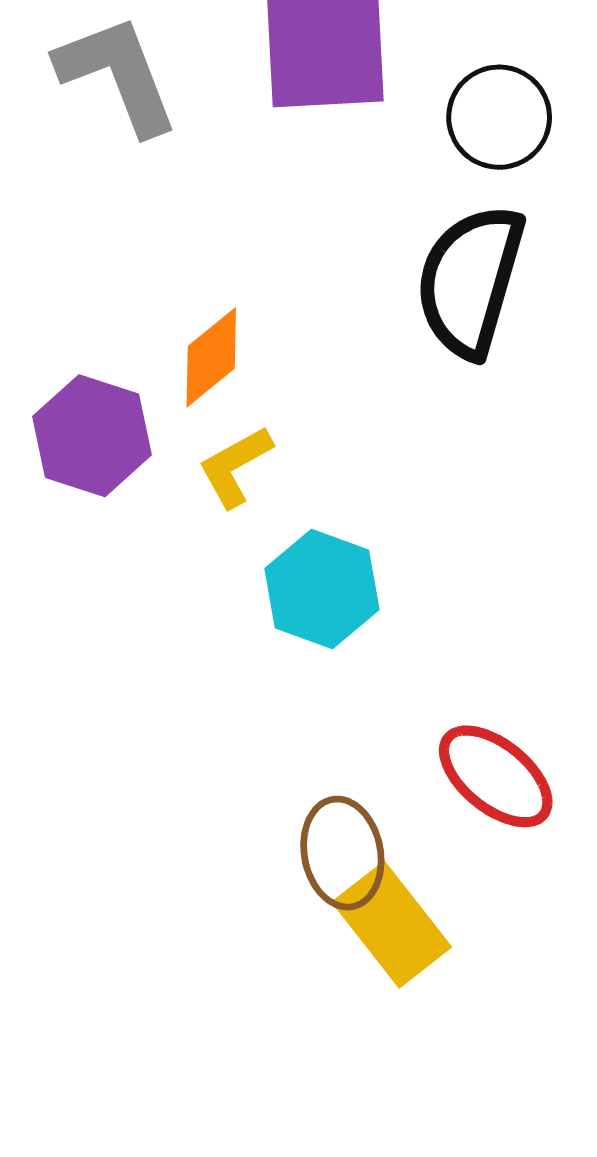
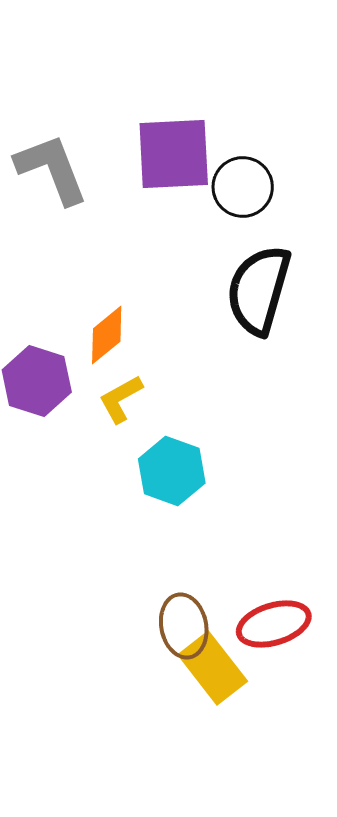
black circle: (499, 117) -> (243, 187), moved
red ellipse: (496, 776) -> (274, 624), moved, turned -56

